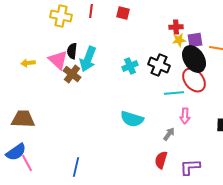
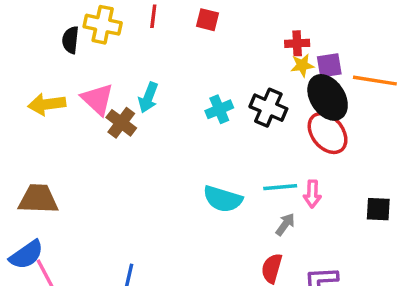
black semicircle: (72, 51) -> (70, 40), moved
cyan arrow: (88, 59) -> (148, 97), size x0.7
yellow arrow: (28, 63) -> (47, 104), size x1.5
cyan line: (174, 93) -> (280, 187), moved

